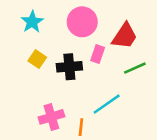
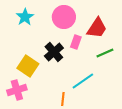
yellow square: (37, 59) -> (28, 66), moved, size x1.5
black cross: (69, 67) -> (54, 52), turned -36
pink cross: (51, 117) -> (17, 90), moved

